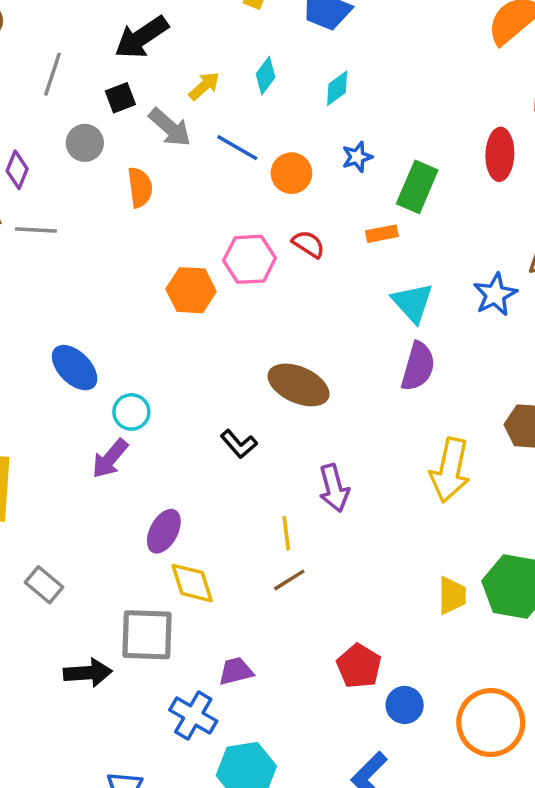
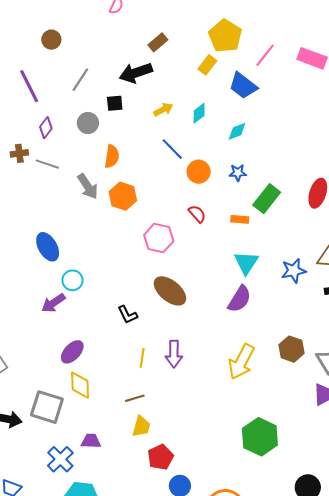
gray arrow: (170, 127) -> (88, 186), moved
pink hexagon: (249, 259) -> (159, 238), moved
orange hexagon: (191, 290) -> (123, 196), moved
yellow line: (286, 533) -> (142, 358), moved
yellow trapezoid: (452, 595) -> (141, 426), moved

